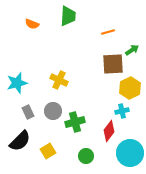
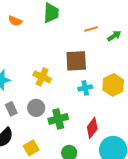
green arrow: (132, 50) -> (114, 36), moved
brown square: (113, 64) -> (76, 61), moved
cyan cross: (122, 111) -> (85, 88), moved

